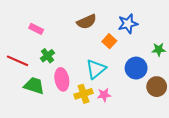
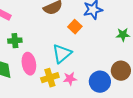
green cross: (47, 56) -> (15, 41), turned 32
blue circle: (136, 68) -> (100, 82), moved

